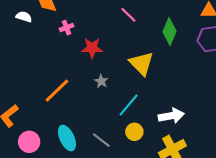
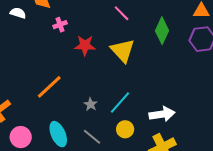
yellow triangle: (141, 63) -> (123, 51), moved
gray star: (101, 81) -> (91, 104), moved

